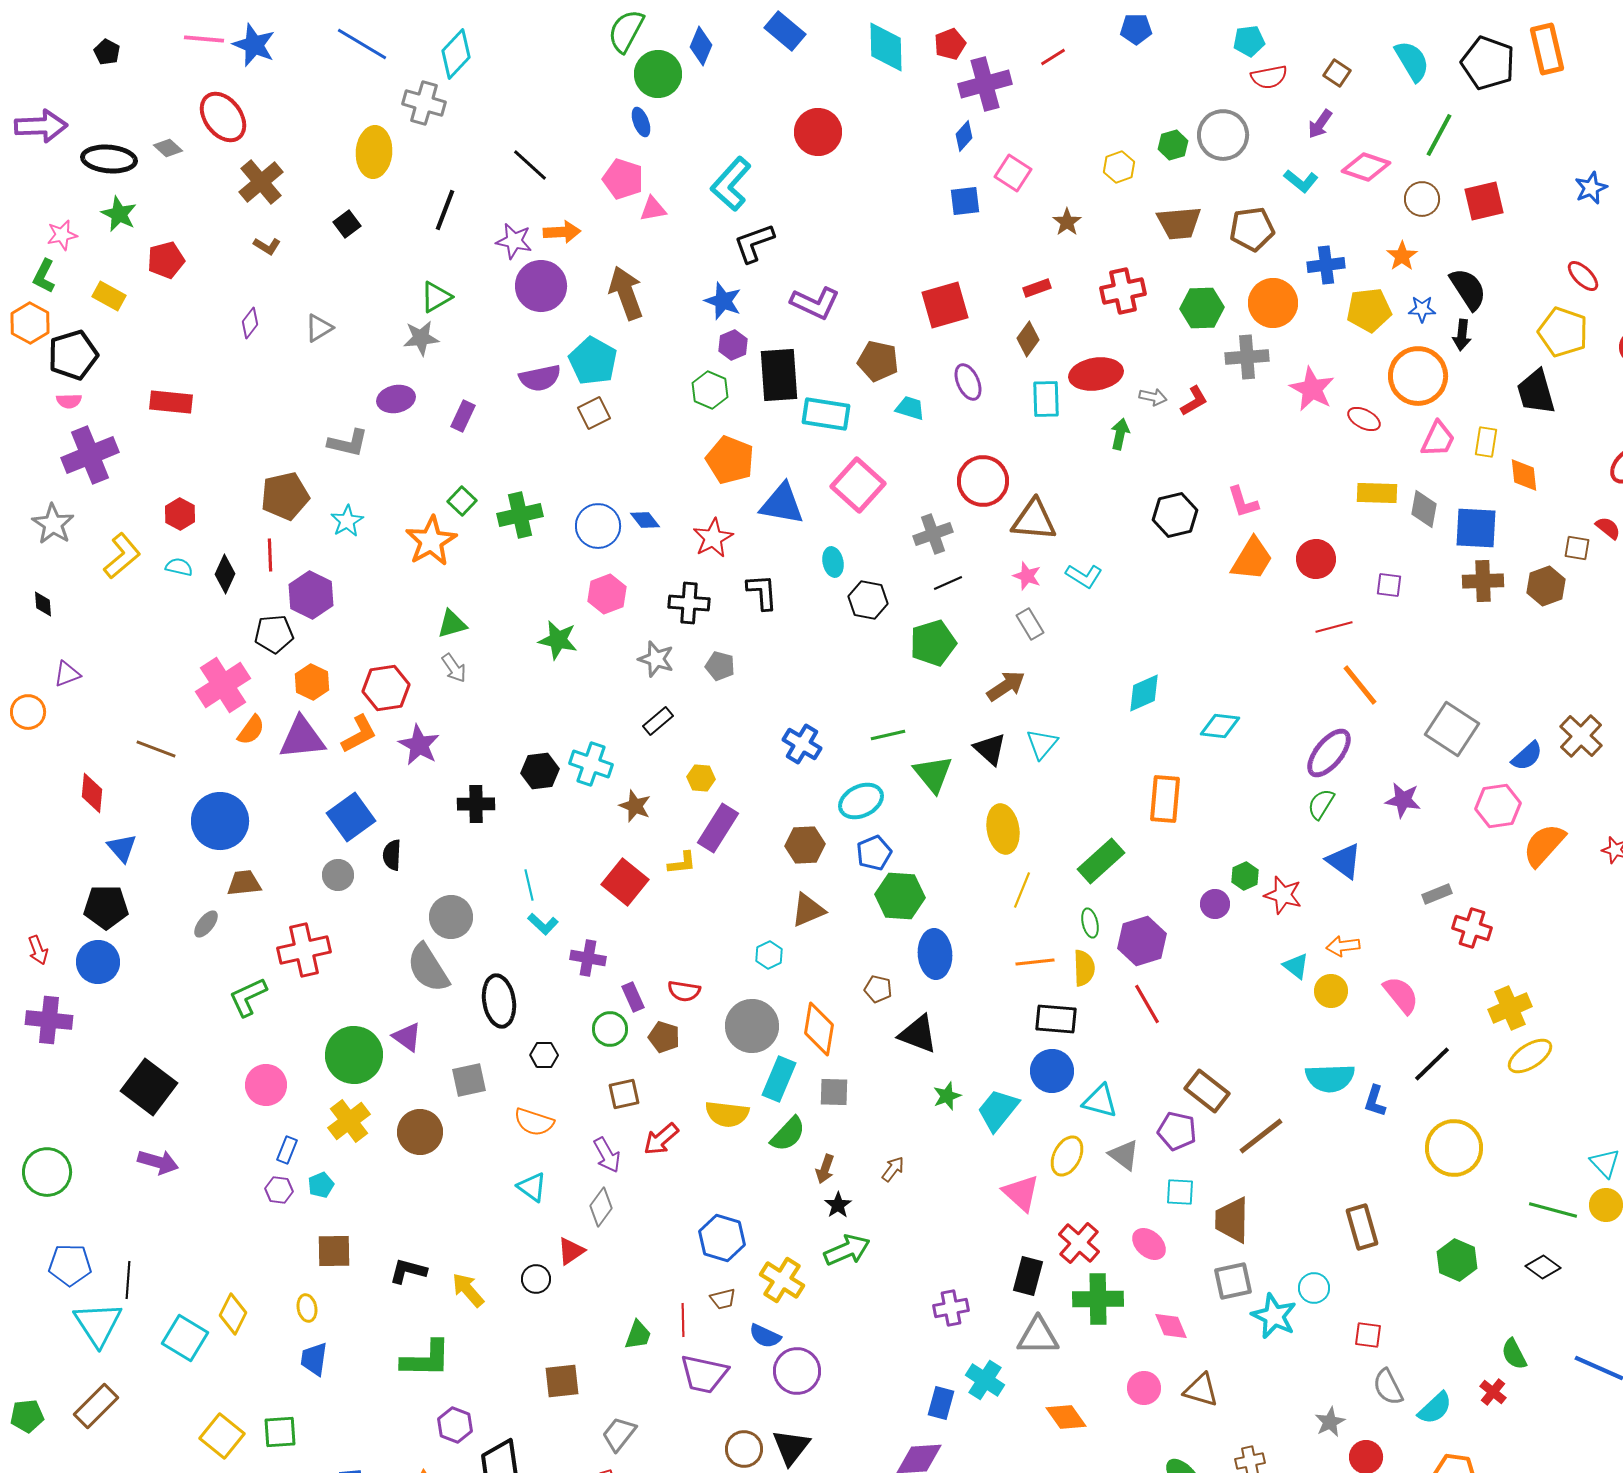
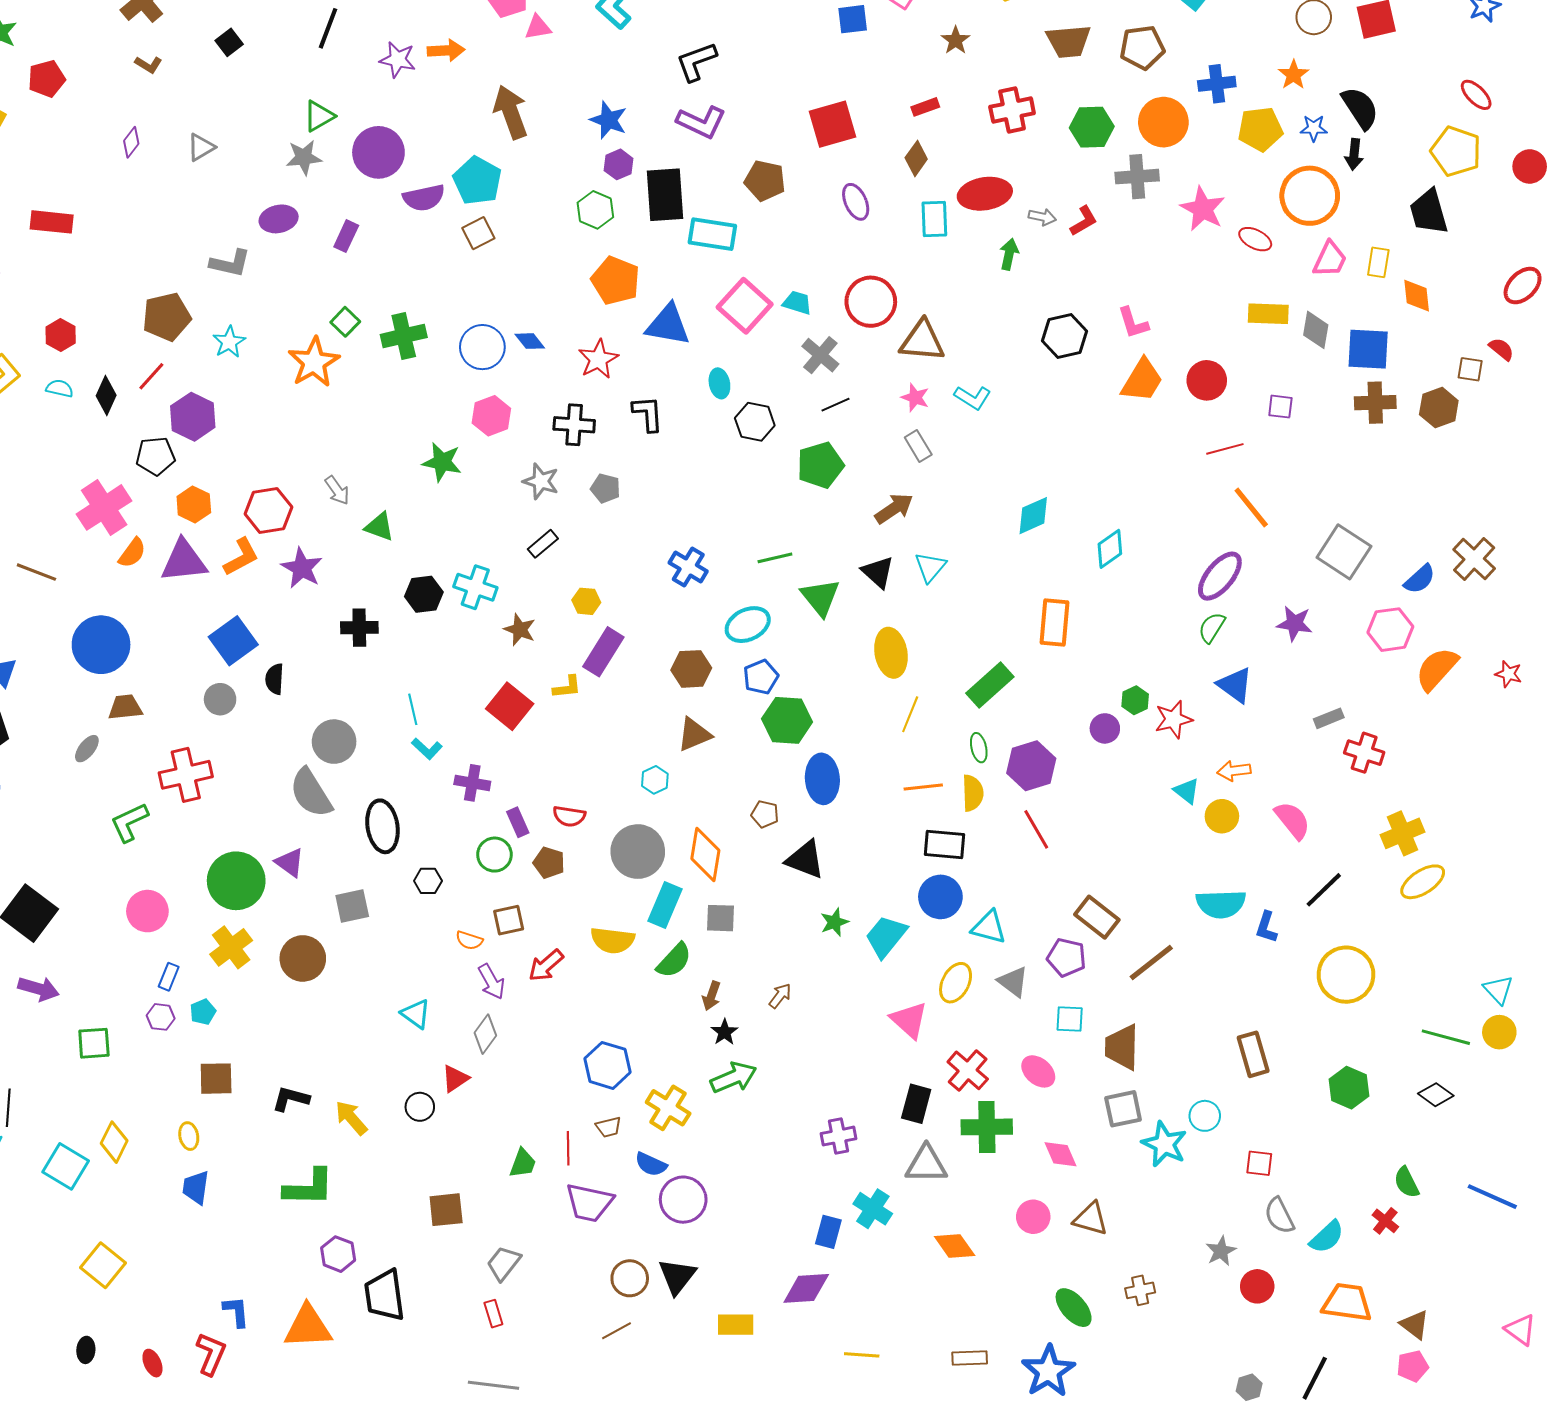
black L-shape: (754, 243) -> (696, 62), moved
purple circle: (541, 286) -> (378, 152), moved
cyan trapezoid: (910, 408) -> (797, 303), moved
gray cross: (933, 534) -> (820, 355), turned -30
red line: (270, 555) -> (151, 376), turned 44
green triangle: (452, 624) -> (379, 527), moved, turned 36
cyan diamond: (1220, 726) -> (1110, 549), turned -42
red star: (1283, 895) -> (1173, 719), turned -30
orange semicircle: (534, 1122) -> (469, 940), moved, size x0.7
green square: (280, 1432) -> (94, 1043), moved

